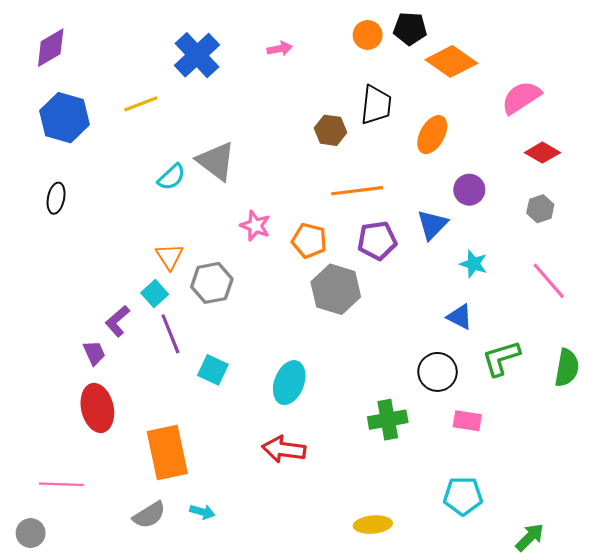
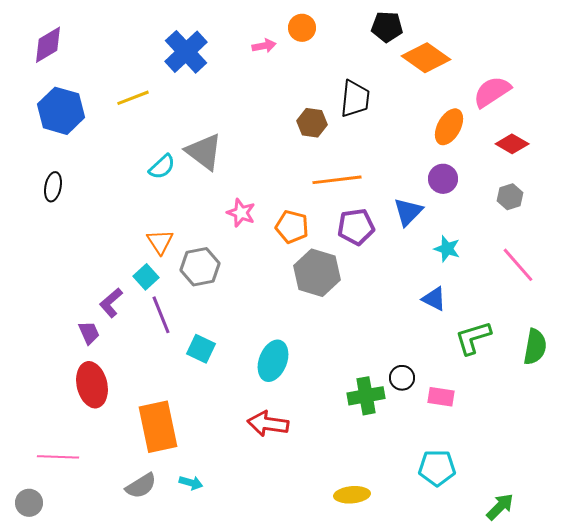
orange circle: (368, 35) -> (302, 28), moved
orange ellipse: (432, 135) -> (449, 127), moved
black circle: (438, 372) -> (402, 378), moved, size x0.7

